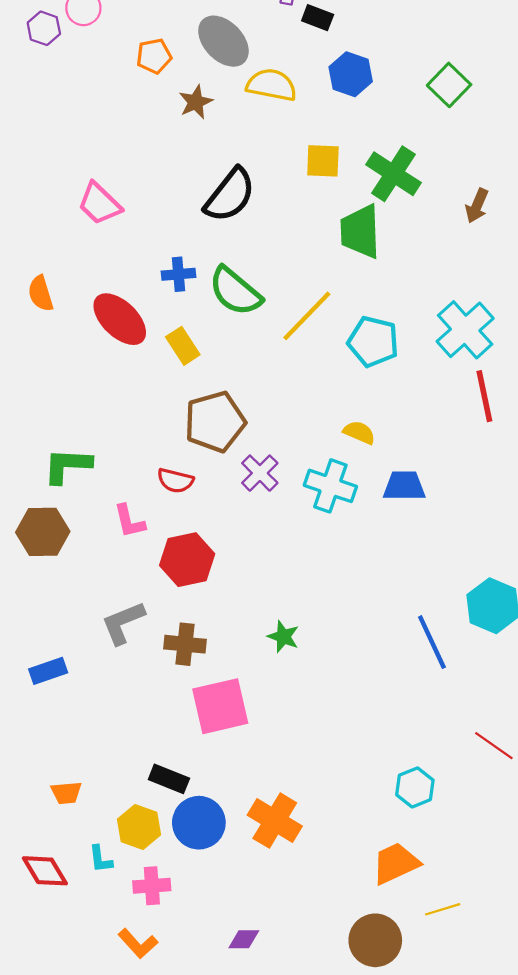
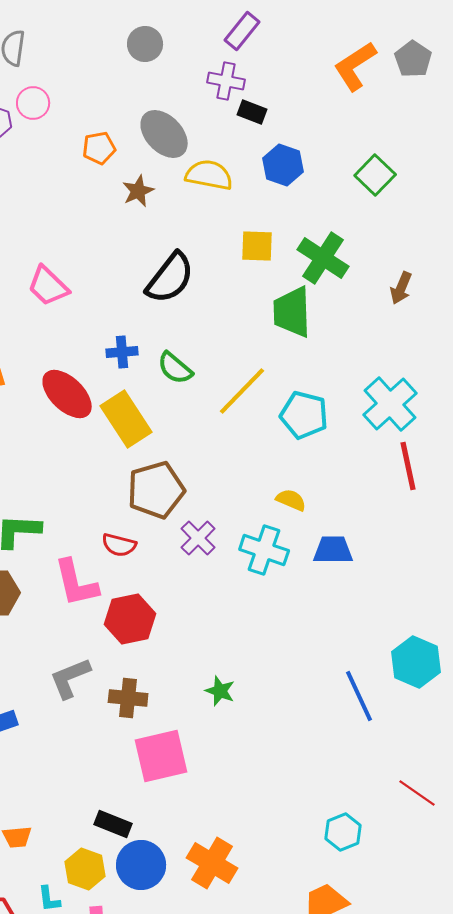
green semicircle: (235, 291) -> (175, 368), size x0.7
yellow rectangle: (183, 346) -> (126, 419), size x1.6
pink L-shape: (129, 521) -> (76, 583), size x1.5

